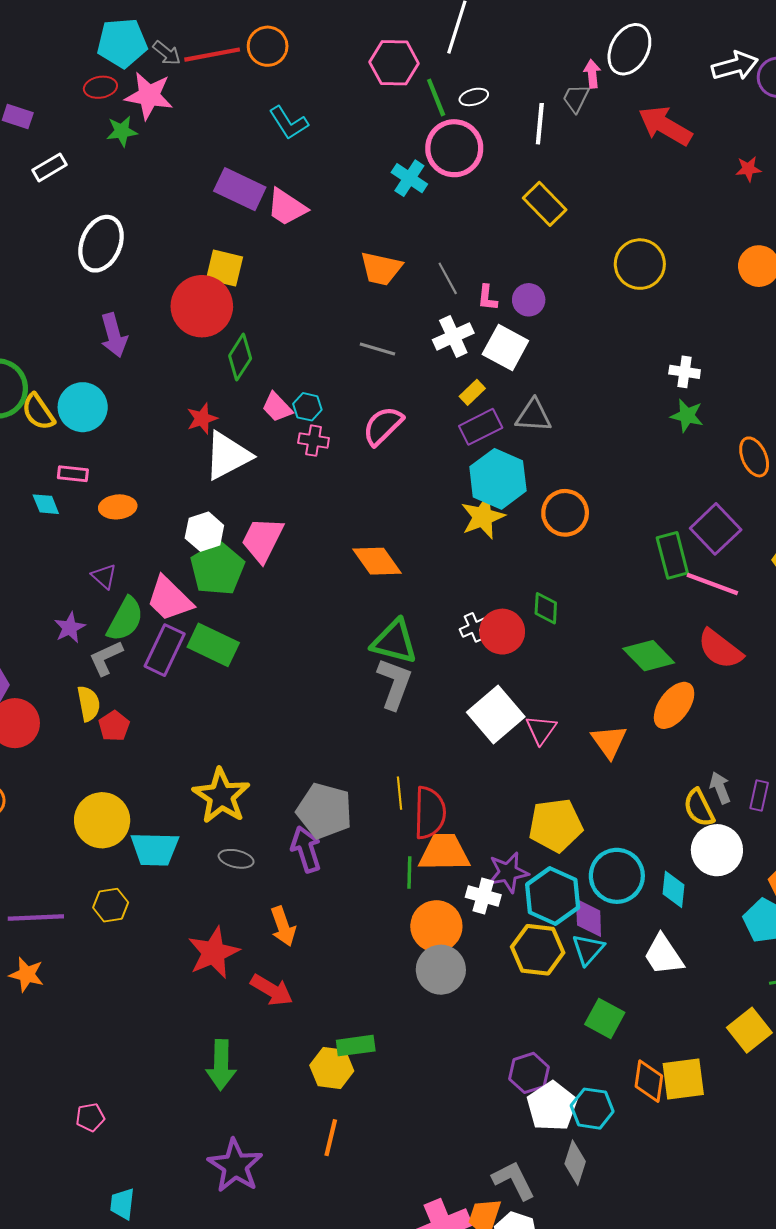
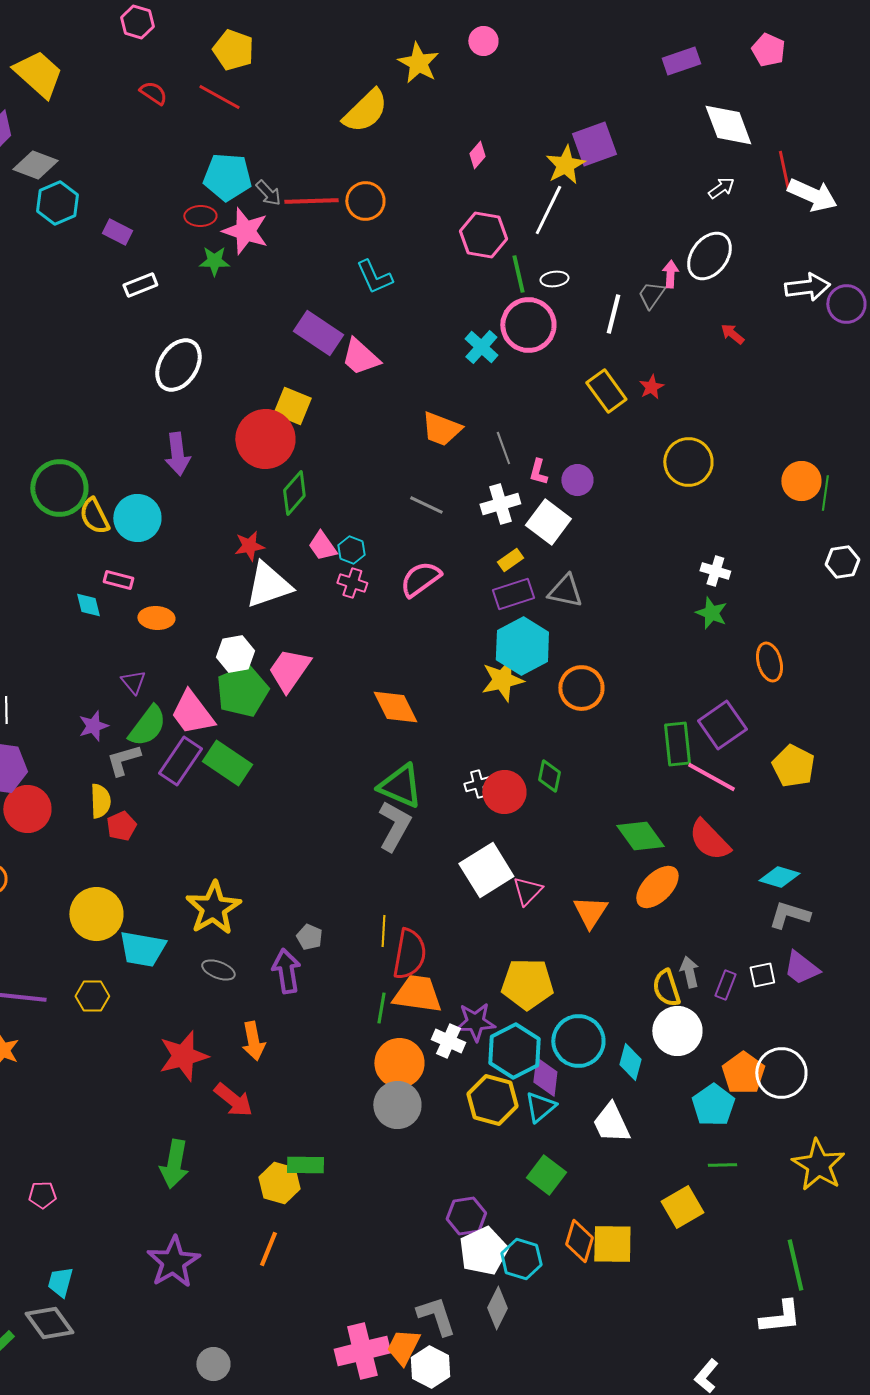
red arrow: (665, 126) -> (732, 334), size x0.5
red star: (748, 169) -> (651, 387), moved, turned -30
gray pentagon: (324, 811) -> (309, 937), size x0.5

